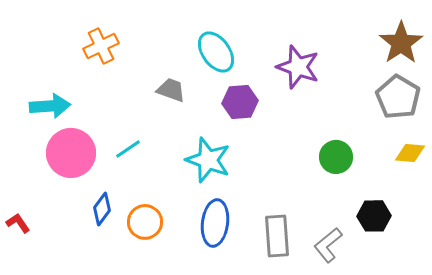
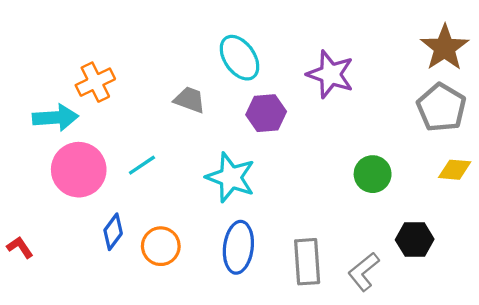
orange cross: (101, 46) -> (95, 82), moved

